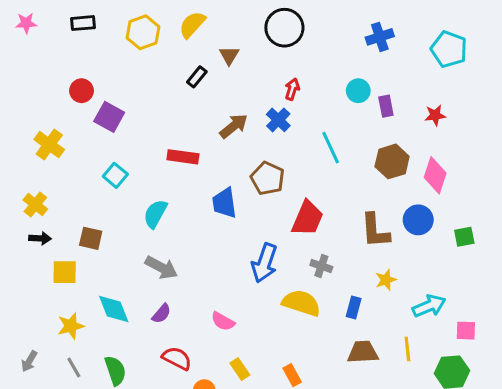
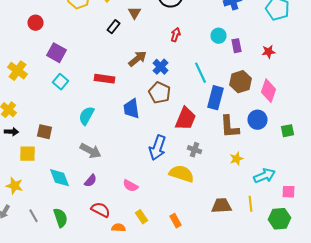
red circle: (81, 91) -> (36, 23), moved
blue cross: (278, 120) -> (160, 67), moved
cyan square: (115, 175) -> (60, 82), moved
blue rectangle: (354, 308) -> (216, 98), moved, size x1.6
yellow star: (71, 326) -> (14, 186), moved, turned 30

